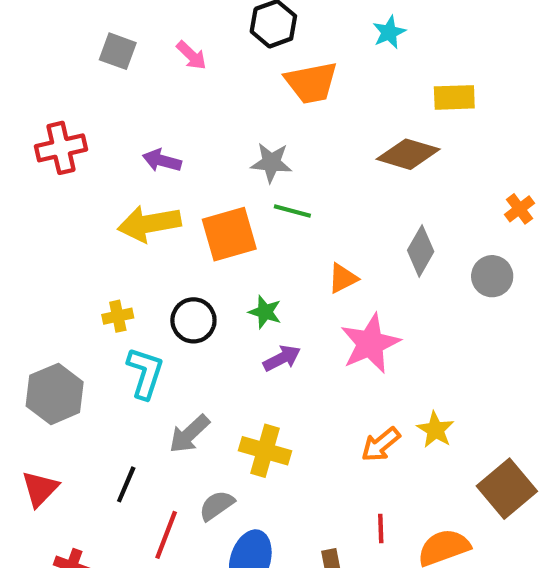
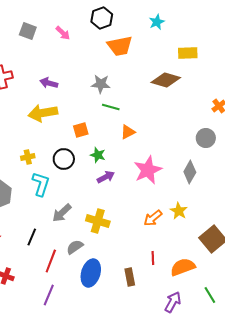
orange square: (229, 234) -> (81, 130), moved, size x0.6
gray diamond: (421, 251) -> (190, 172), moved
orange triangle: (343, 278) -> (128, 132), moved

